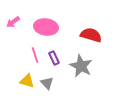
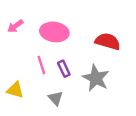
yellow triangle: (27, 81) -> (15, 90), moved

